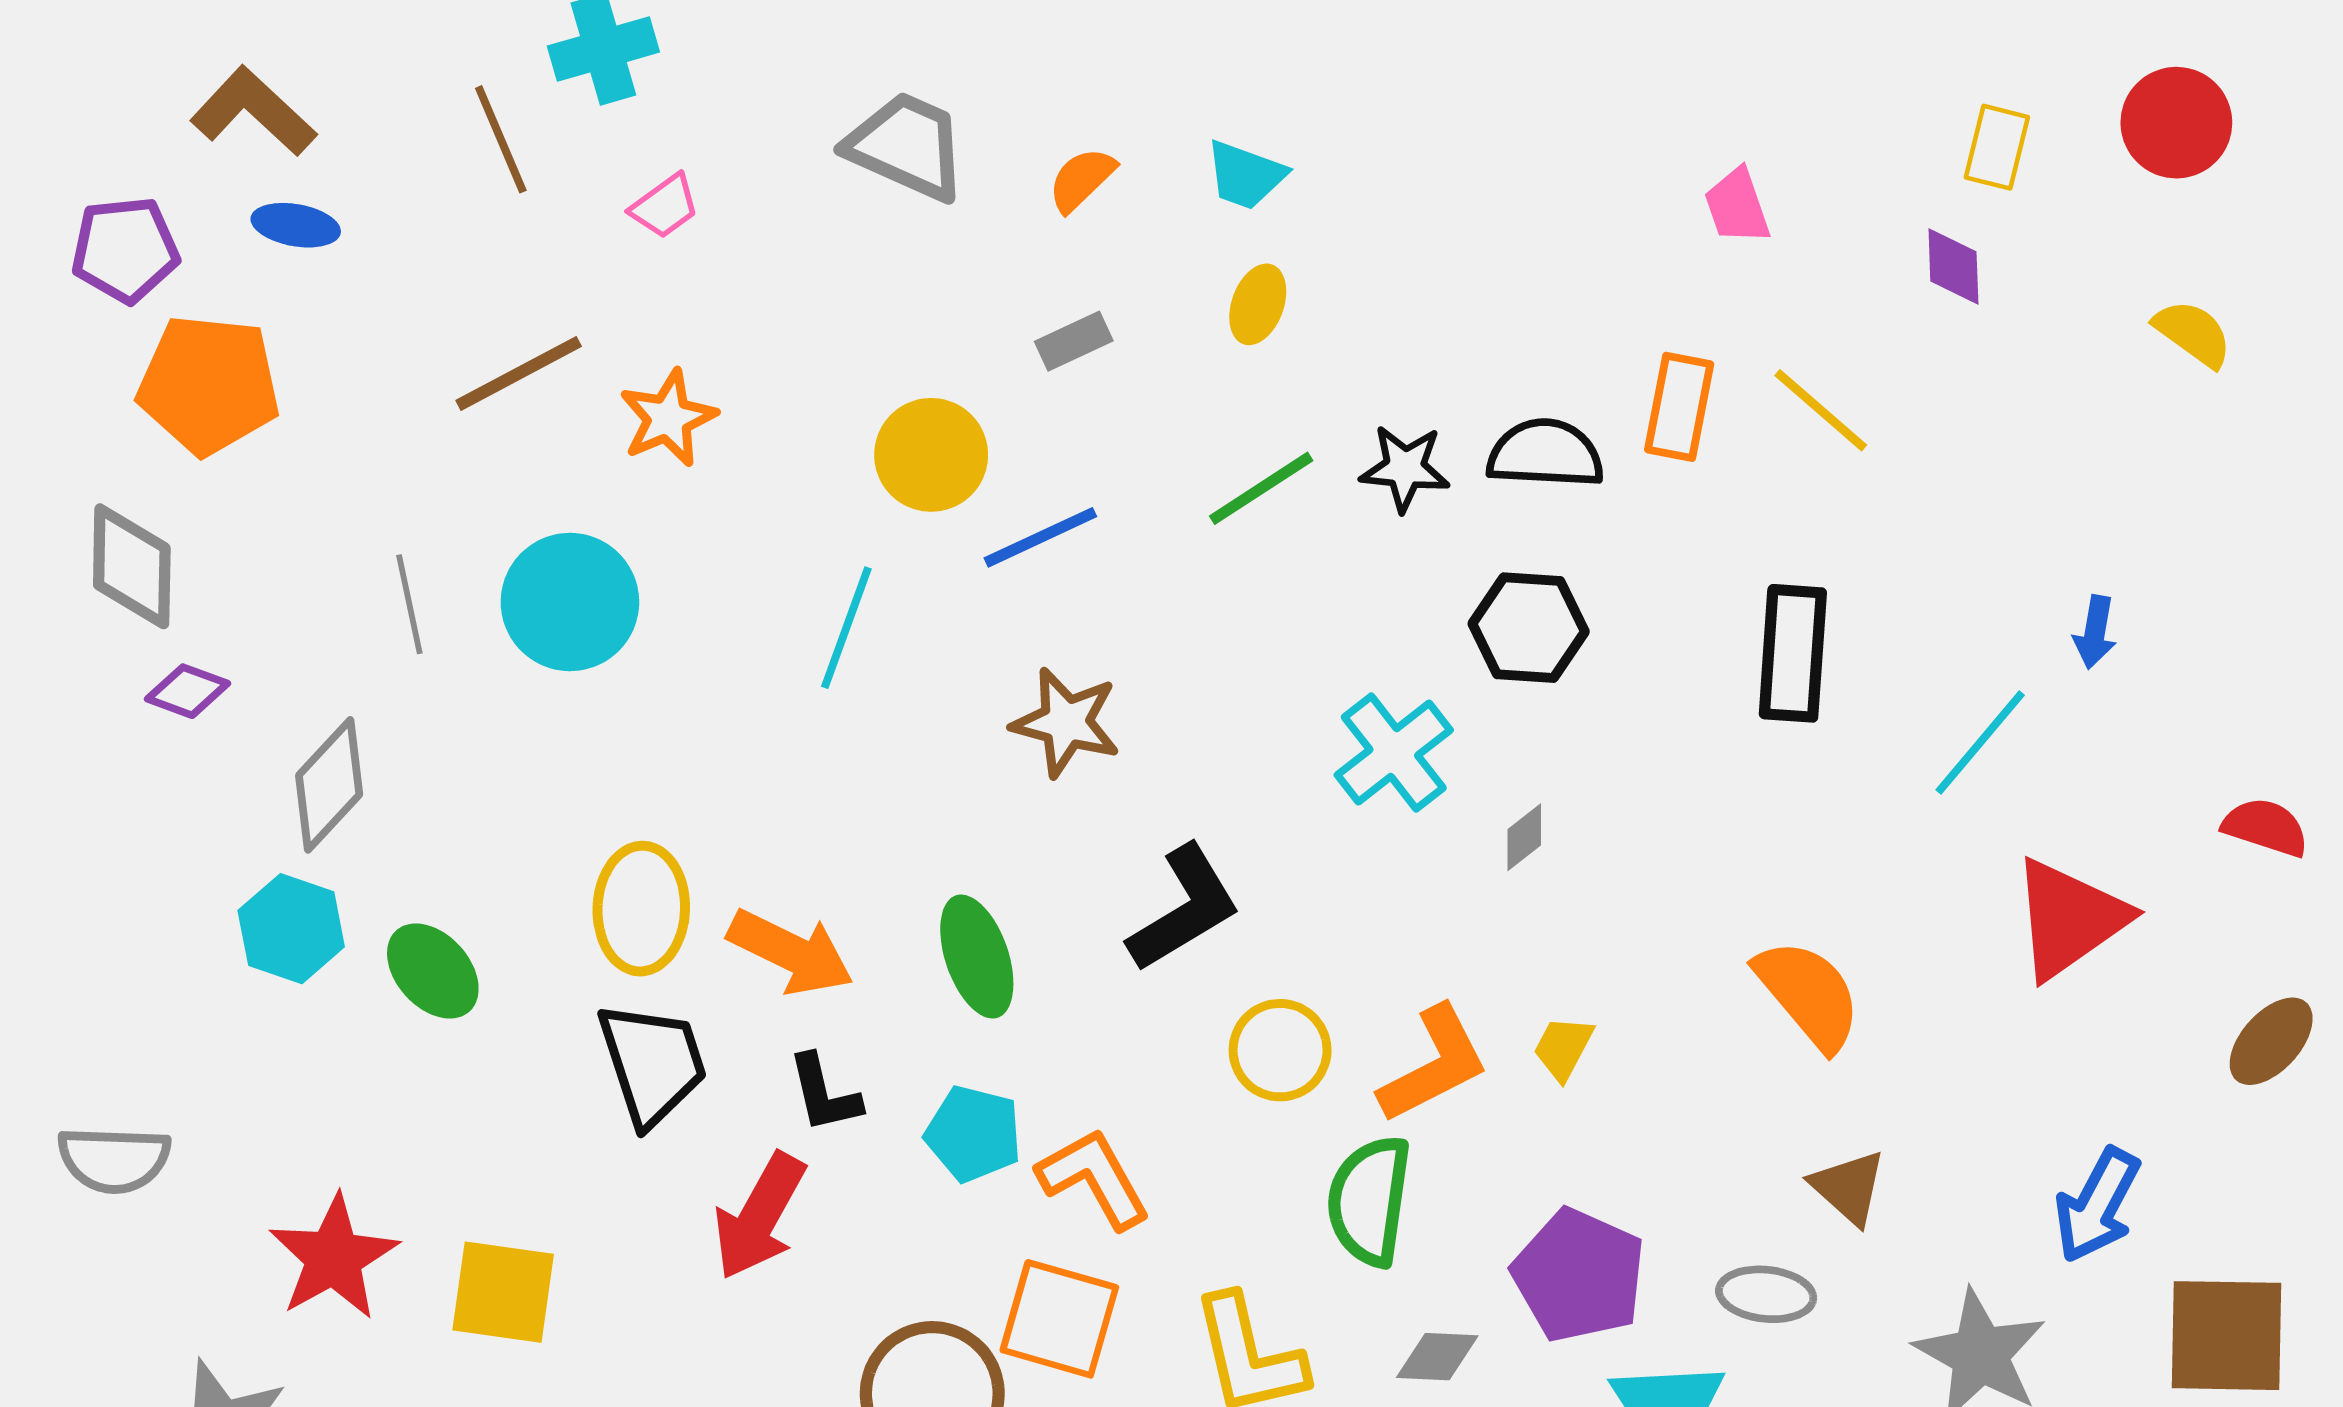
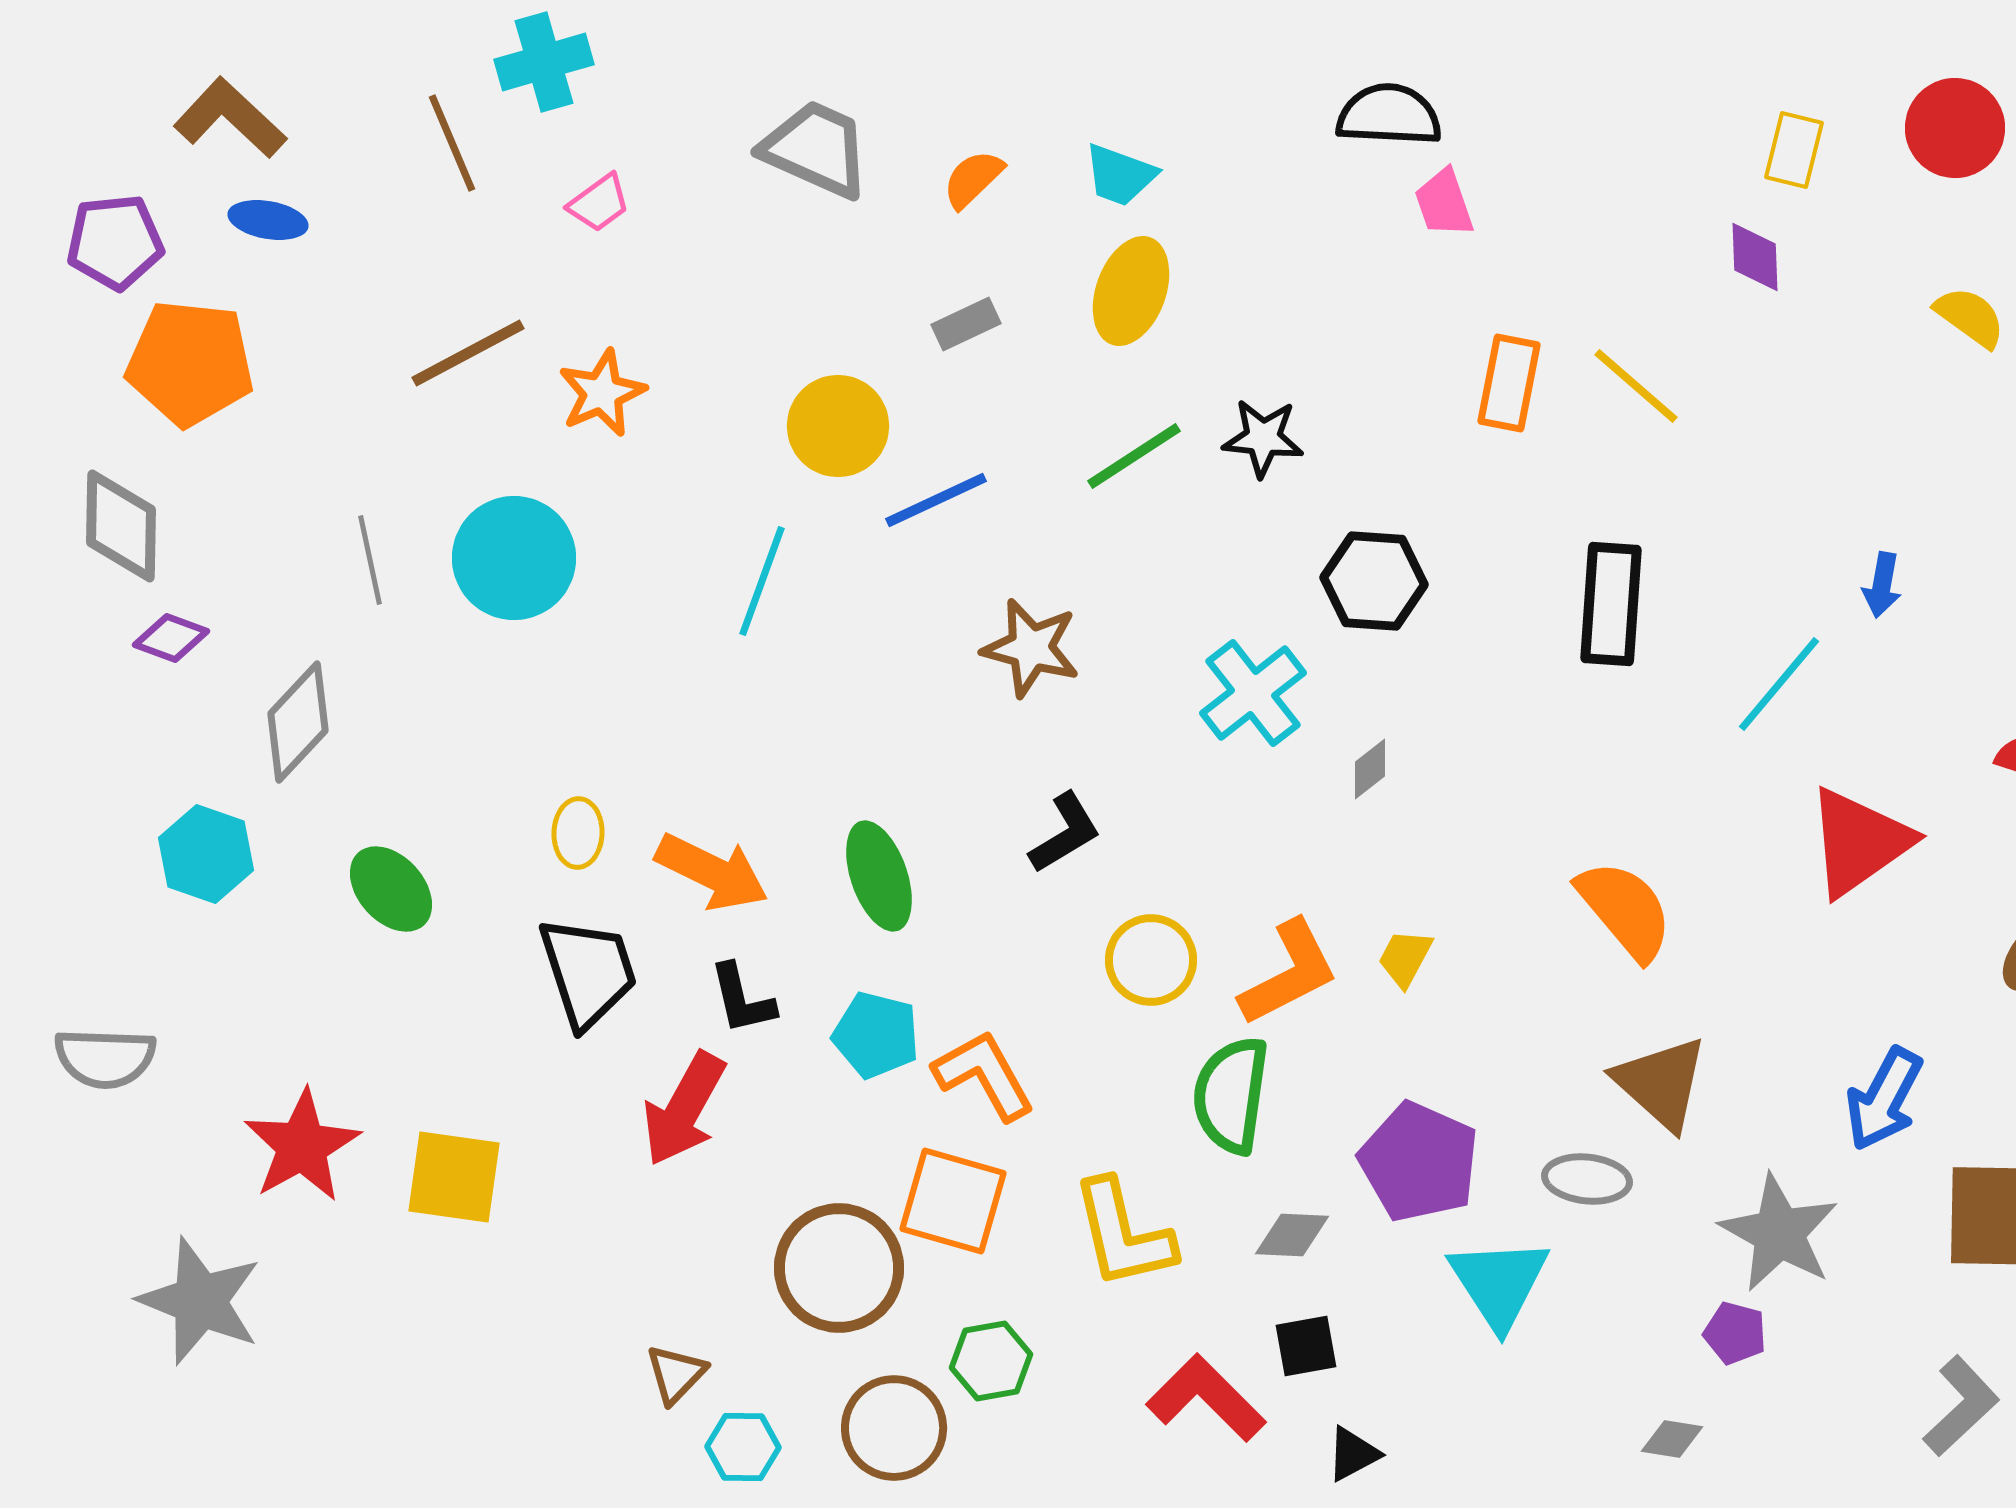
pink trapezoid: (1737, 206) -> (1444, 203), moved
yellow ellipse: (1258, 304) -> (1131, 291), size x1.5
black semicircle: (1545, 454) -> (1389, 115), moved
brown star: (1066, 722) -> (1031, 648), moved
yellow ellipse: (641, 909) -> (578, 833), size x0.6
black L-shape: (1184, 909) -> (1065, 833), size x0.7
cyan hexagon: (291, 929) -> (206, 854), moved
brown triangle: (1849, 1187) -> (1661, 1083), size x1.4

